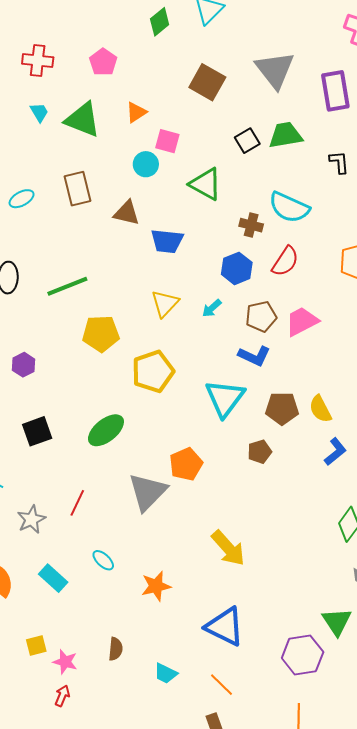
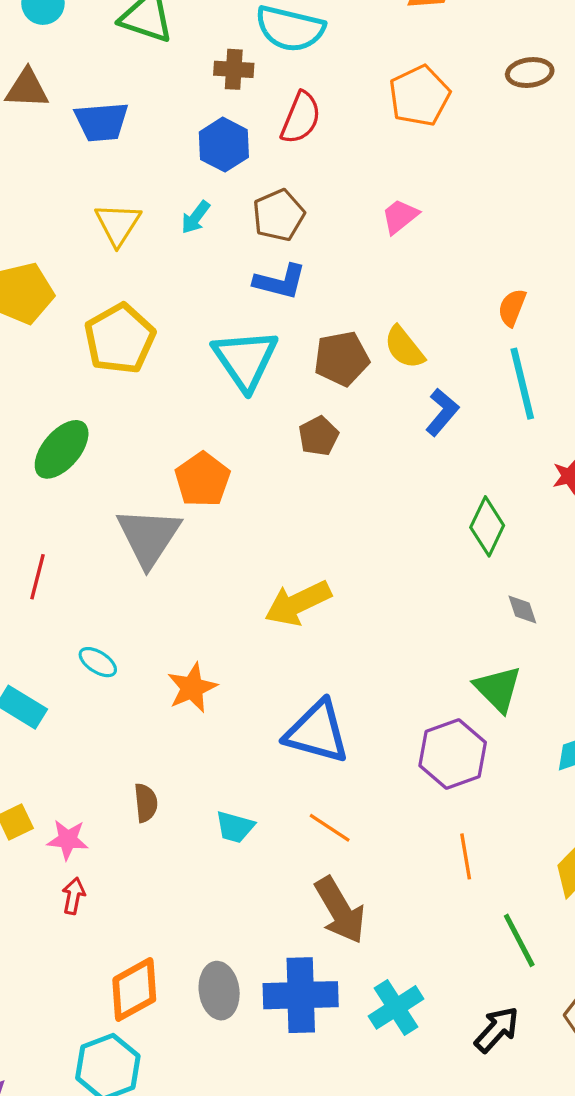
pink trapezoid: (302, 321) -> (400, 216), moved, size x0.7
yellow arrow: (228, 548) -> (298, 603), turned 117

